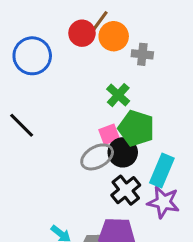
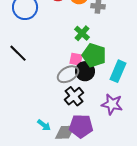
pink square: (109, 134) -> (76, 59), turned 32
cyan rectangle: (162, 171) -> (118, 71), moved
black cross: (126, 190) -> (74, 96), moved

